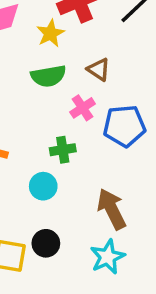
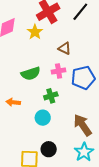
green semicircle: (48, 76) -> (31, 74), moved
pink cross: (83, 108) -> (59, 71), turned 32

